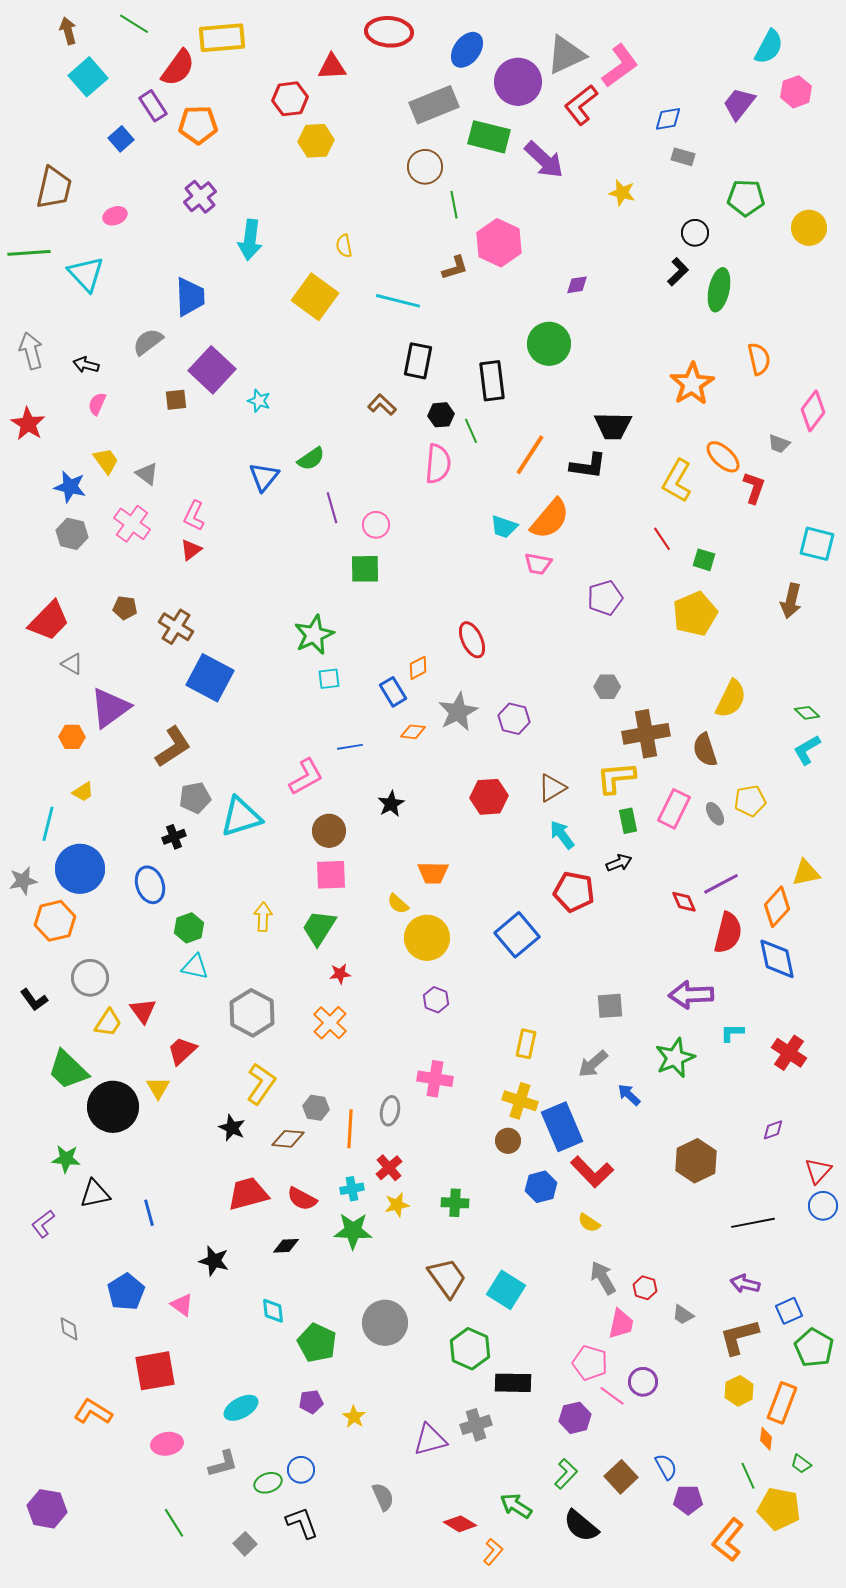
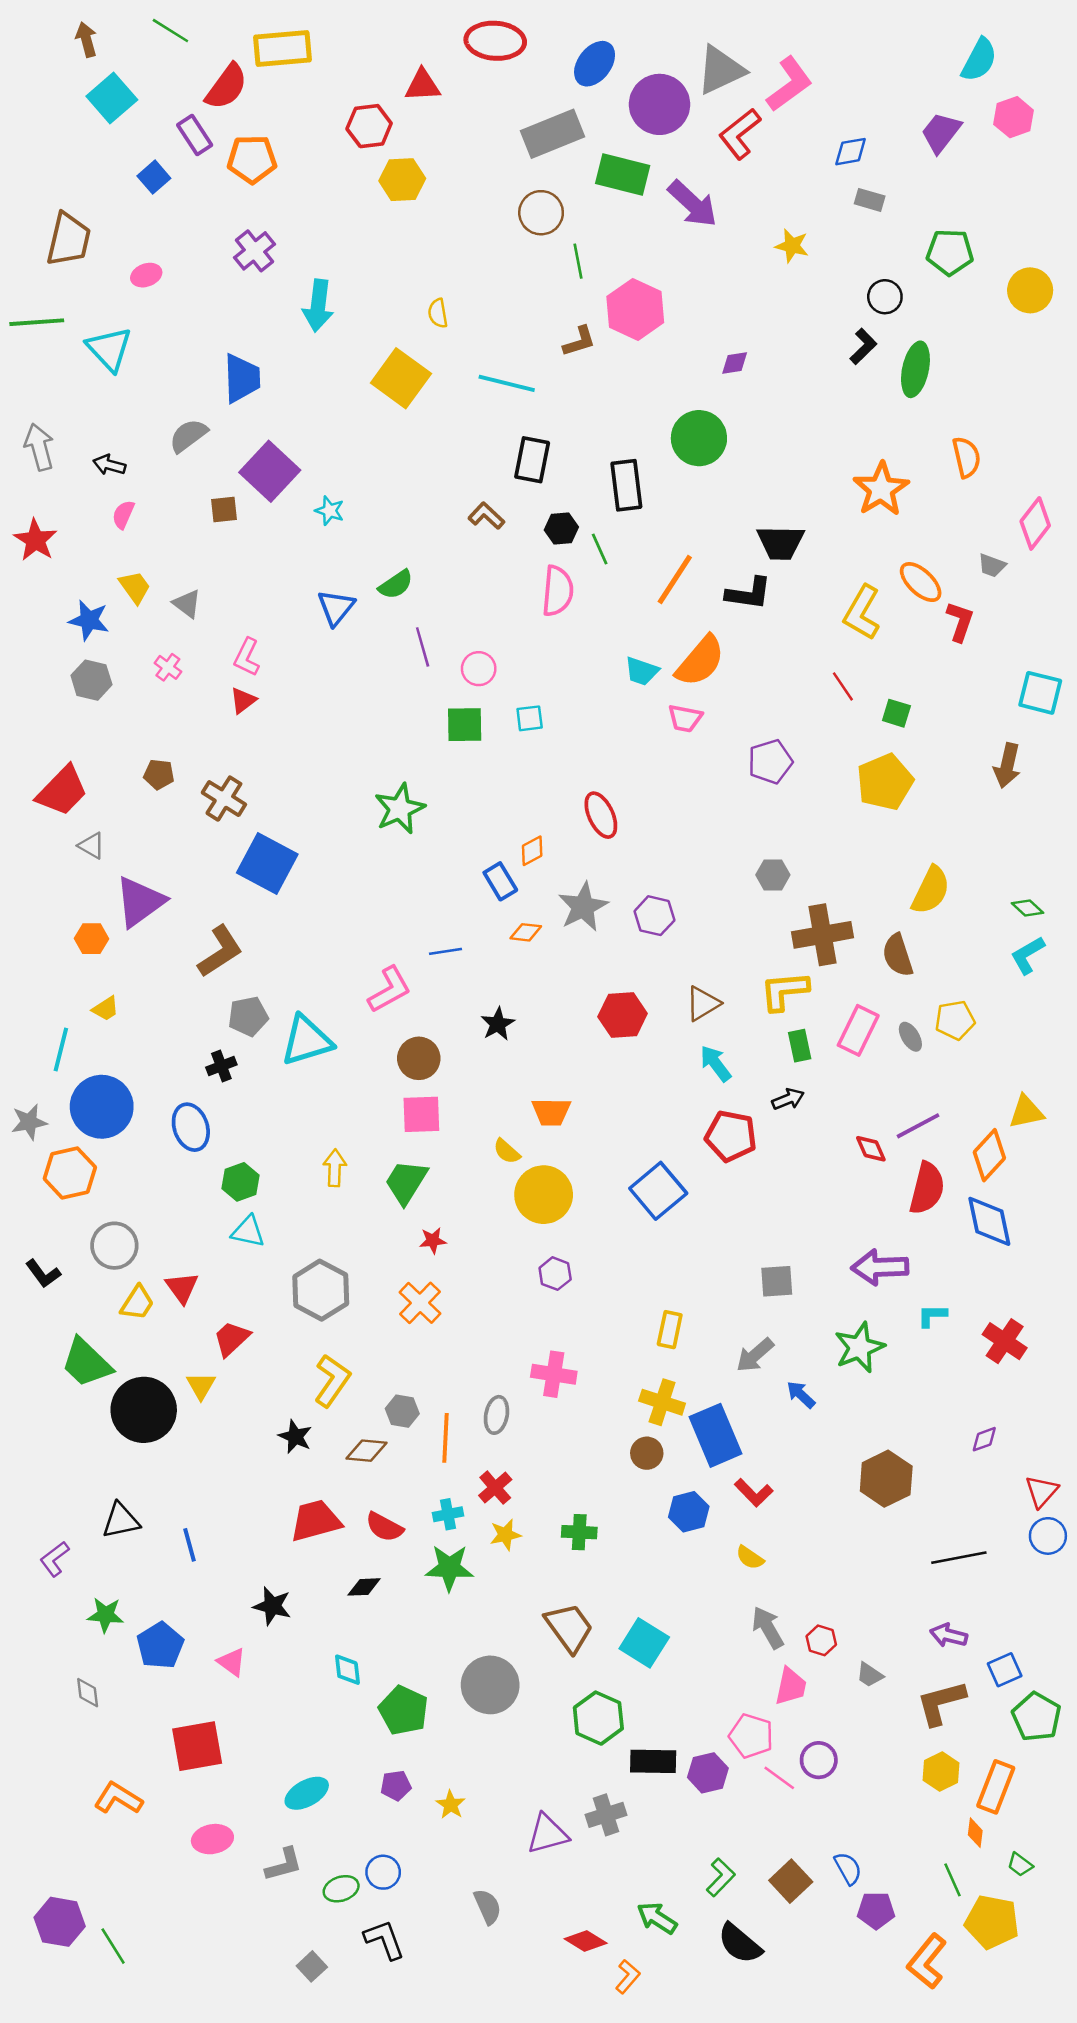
pink cross: (132, 524) -> (168, 667), size x0.6
cyan square: (329, 679) -> (530, 718), moved
green star: (66, 1159) -> (105, 1615), moved
red L-shape: (592, 1172) -> (754, 1493), size x0.7
purple hexagon: (575, 1418) -> (708, 1773), moved
green line: (174, 1523) -> (113, 1946), moved

